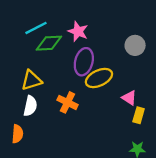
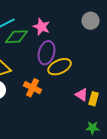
gray circle: (135, 45) -> (91, 21), moved
pink triangle: (129, 98) -> (82, 95), moved

